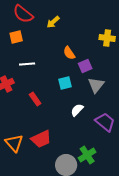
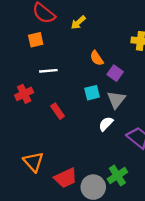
purple square: (85, 66) -> (115, 73), turned -32
gray triangle: (96, 85) -> (116, 100), moved
red trapezoid: (41, 139) -> (66, 178), moved

